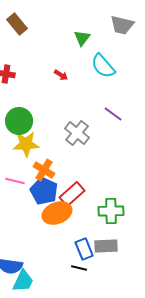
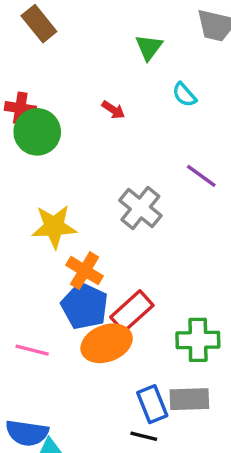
cyan semicircle: (103, 66) -> (184, 95), size x0.6
green circle: (19, 121) -> (37, 132), moved
pink line: (15, 181) -> (32, 350), moved

